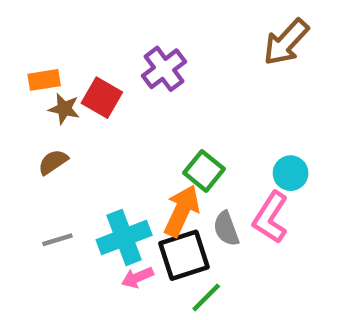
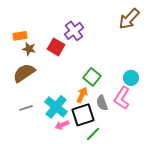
red square: (102, 98) -> (56, 47), moved
brown semicircle: (53, 162) -> (24, 73), size x1.6
orange arrow: (182, 211) -> (82, 95), size x0.7
cyan cross: (124, 237) -> (56, 107), turned -30

